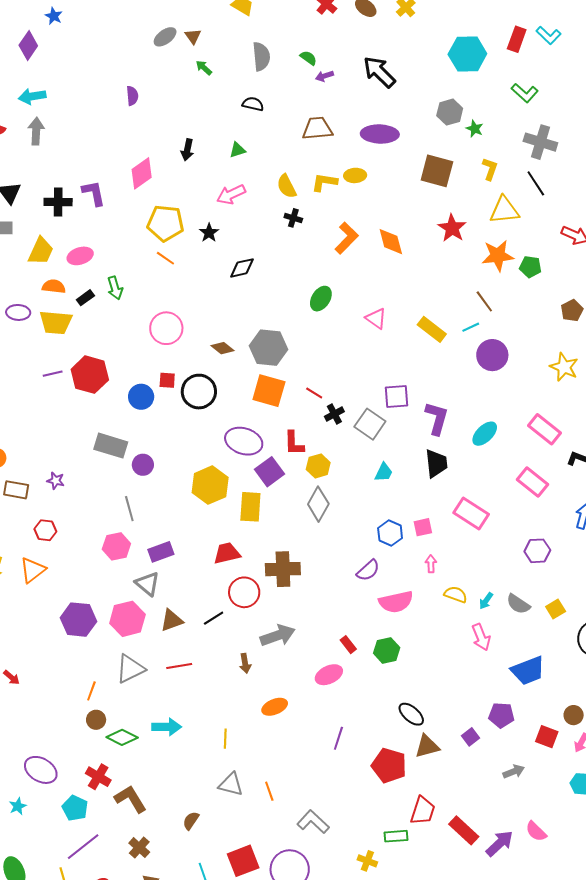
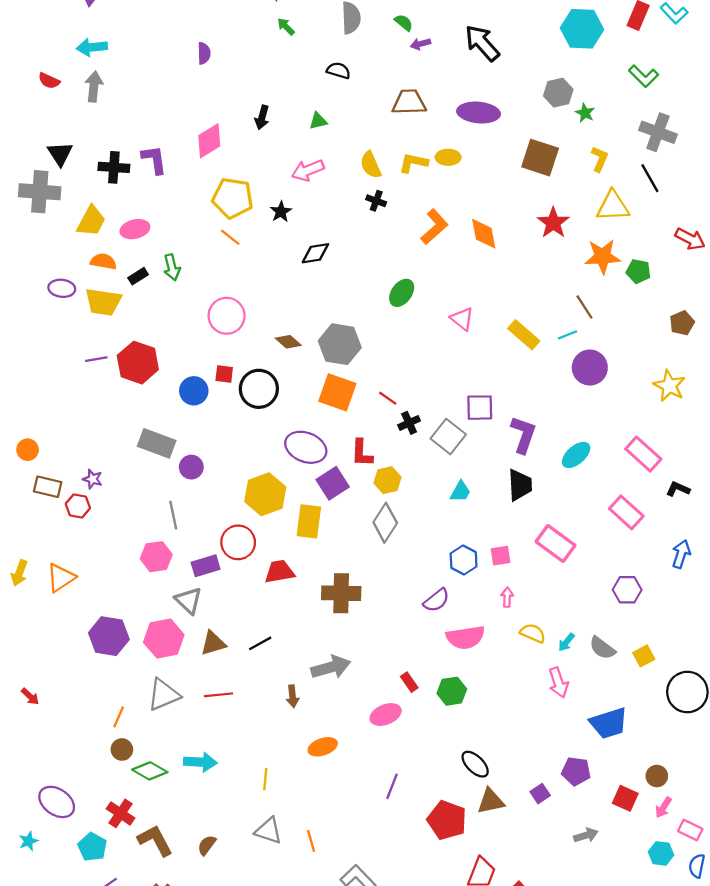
red hexagon: (45, 530) -> (78, 506), moved
red circle: (244, 592) -> (238, 542), moved
brown semicircle: (191, 821) -> (207, 845), moved

